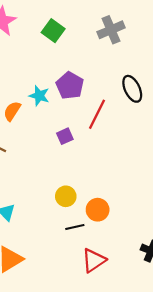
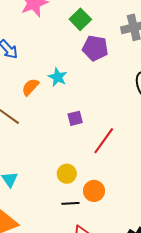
purple pentagon: (70, 86) -> (95, 48), moved, turned -30
red line: (97, 114) -> (104, 141), moved

